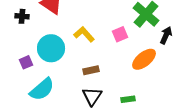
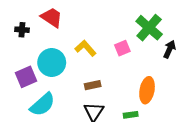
orange ellipse: (144, 59) -> (147, 90), moved, turned -40
purple square: (26, 62) -> (26, 77), size x1.5

